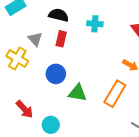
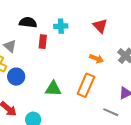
red rectangle: (61, 39) -> (43, 42), moved
blue circle: (56, 74) -> (16, 77), moved

